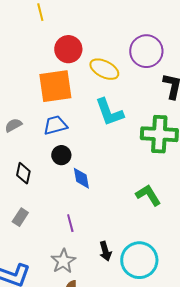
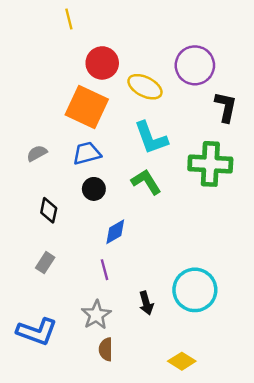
orange square: (55, 86) -> (87, 107), turned 33
blue diamond: (81, 178) -> (115, 232), moved, turned 70
green L-shape: (148, 195) -> (146, 182), moved
cyan circle: (139, 260) -> (195, 290), moved

